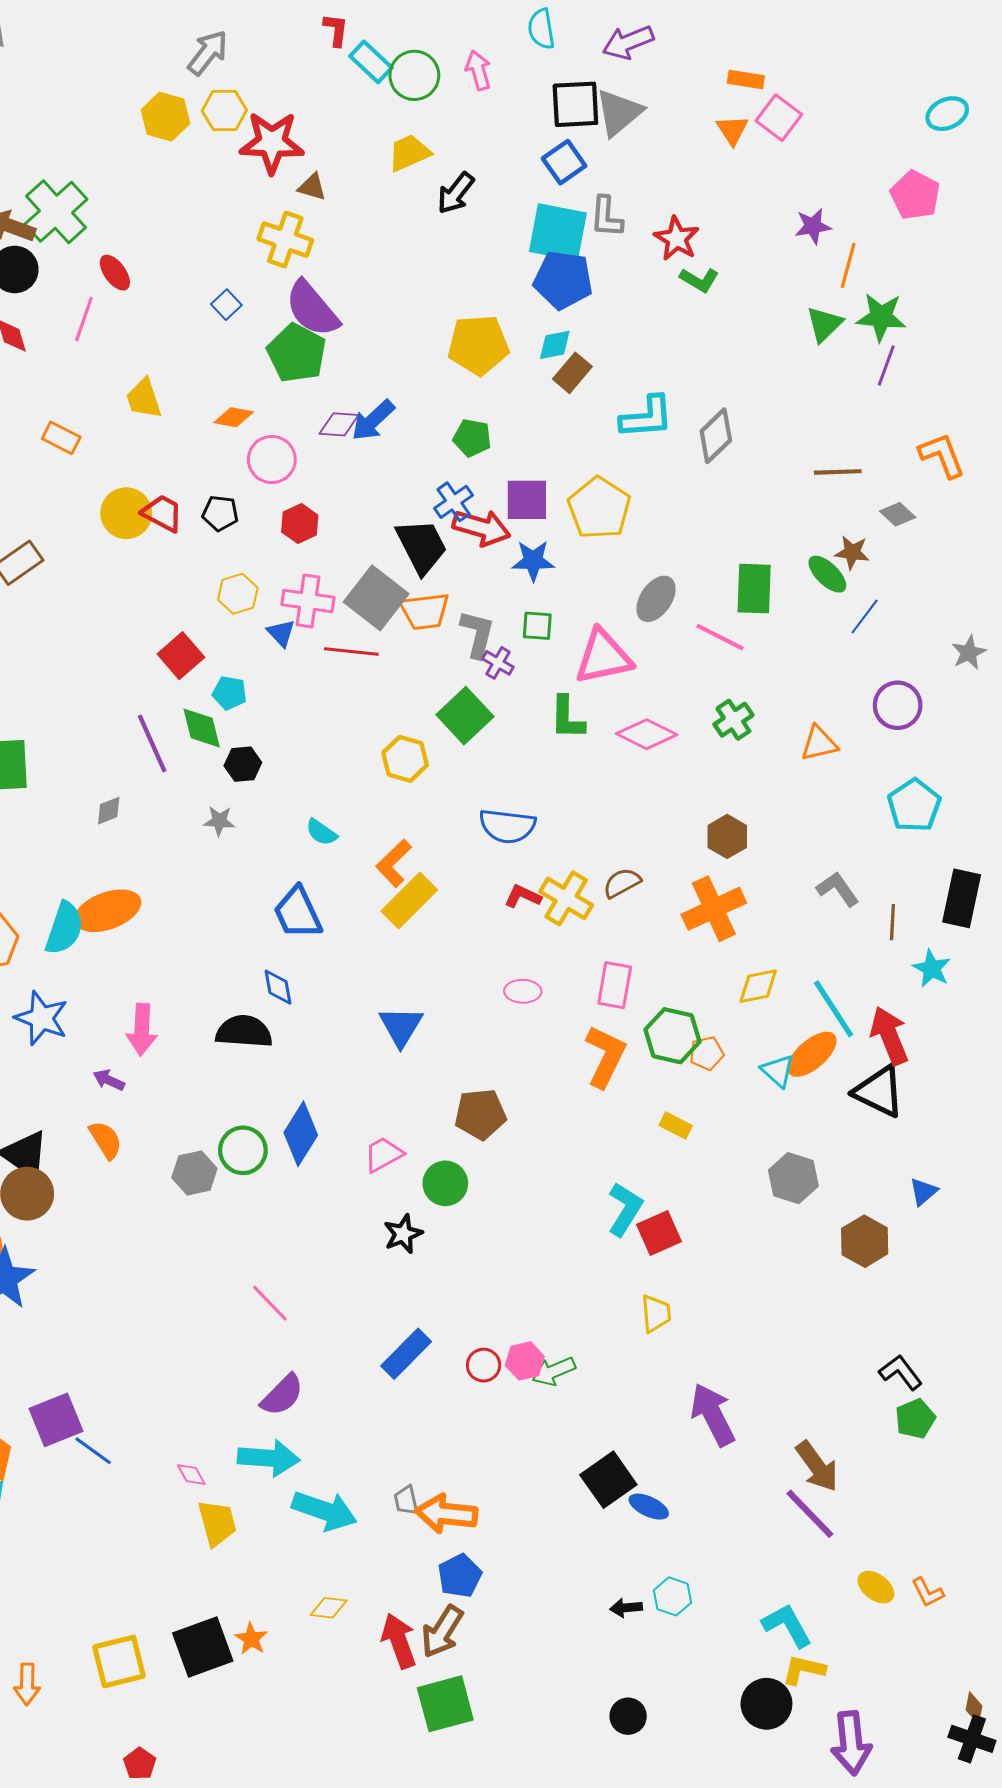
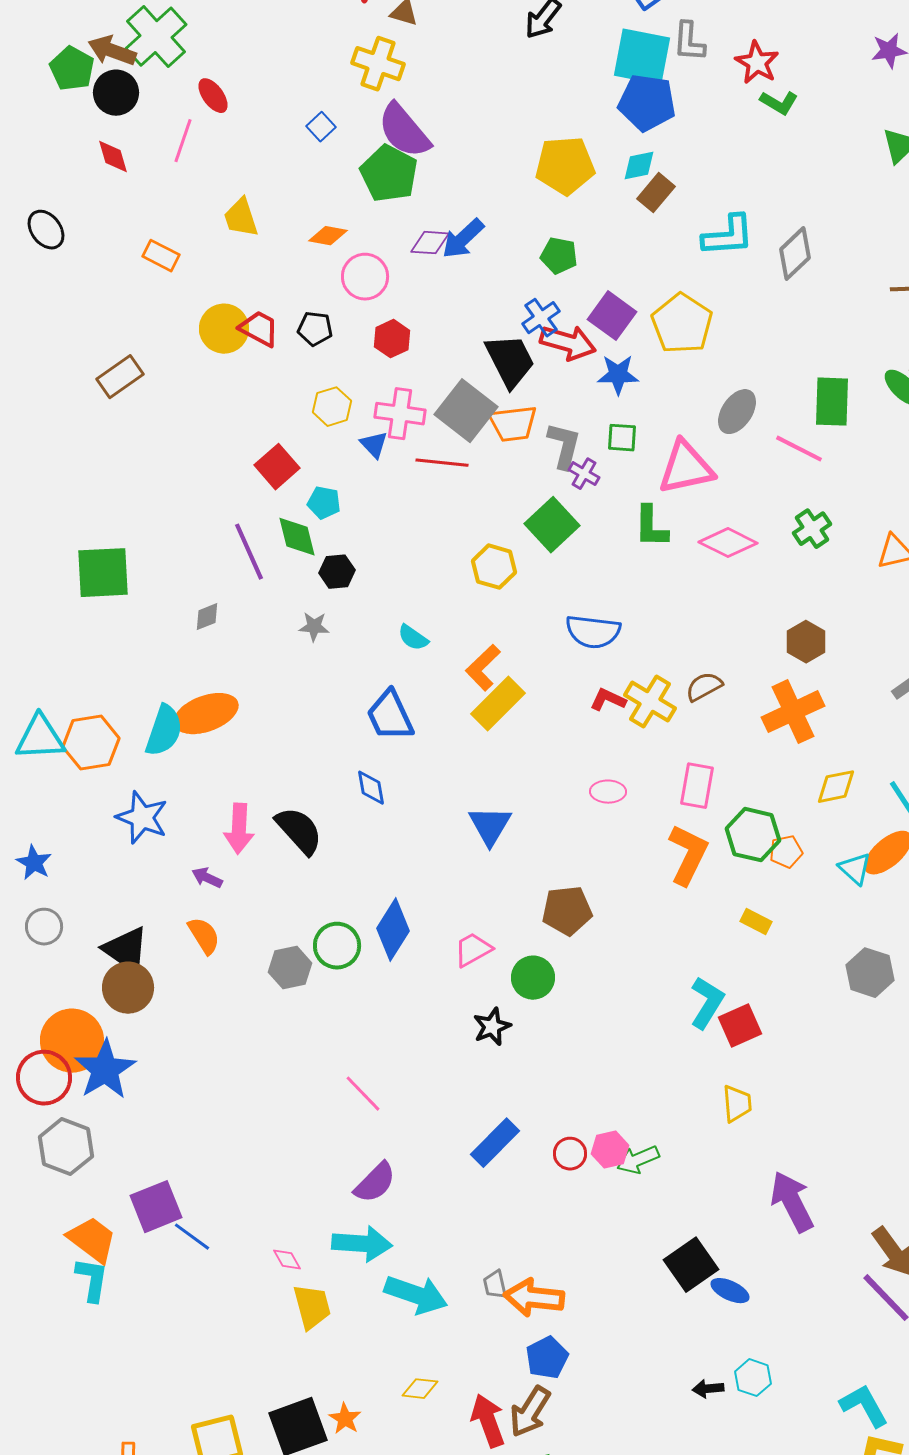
purple square: (527, 500) -> (612, 316), turned 36
black semicircle: (244, 1032) -> (299, 831), moved, turned 44

